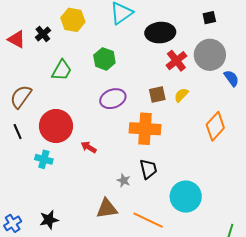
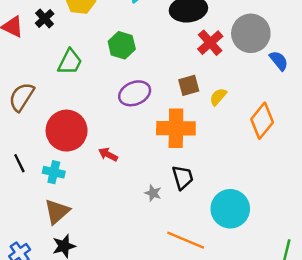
yellow semicircle: (181, 95) -> (218, 97), moved
black line: (18, 132) -> (19, 163), moved
brown triangle: (107, 208) -> (57, 212), moved, turned -30

